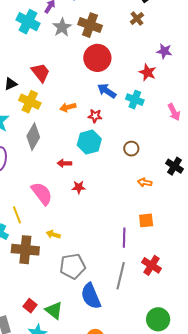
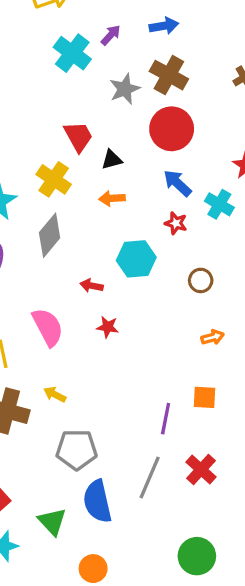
gray star: (62, 27) -> (125, 89), moved
black triangle: (11, 84) -> (112, 160), moved
red star: (95, 116) -> (176, 223), moved
orange arrow: (145, 182) -> (213, 337), turned 144
green triangle: (54, 310) -> (52, 522), moved

